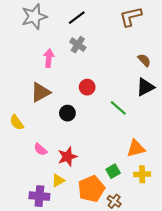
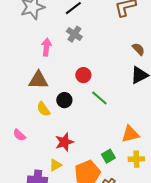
brown triangle: (40, 92) -> (38, 80), turned 30
green line: (118, 108) -> (99, 98), moved
yellow semicircle: (17, 122) -> (43, 109), moved
pink semicircle: (40, 149) -> (19, 135), moved

